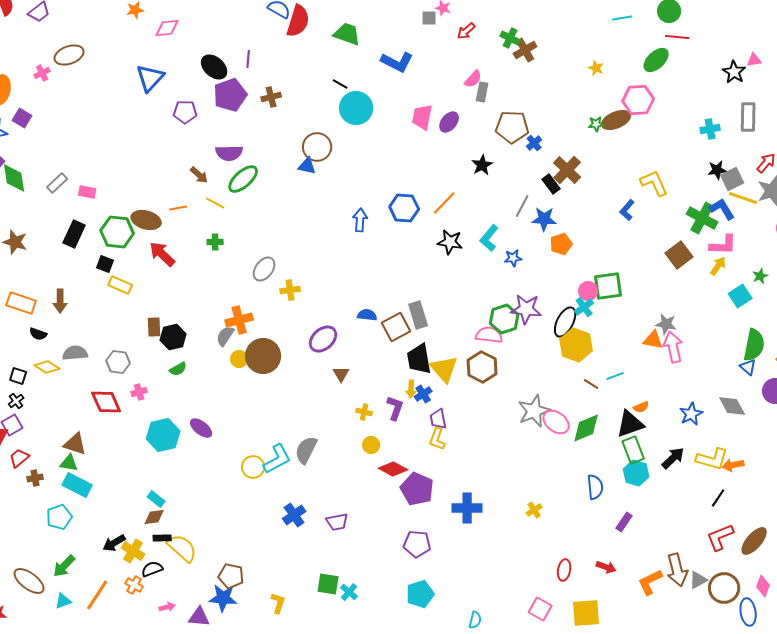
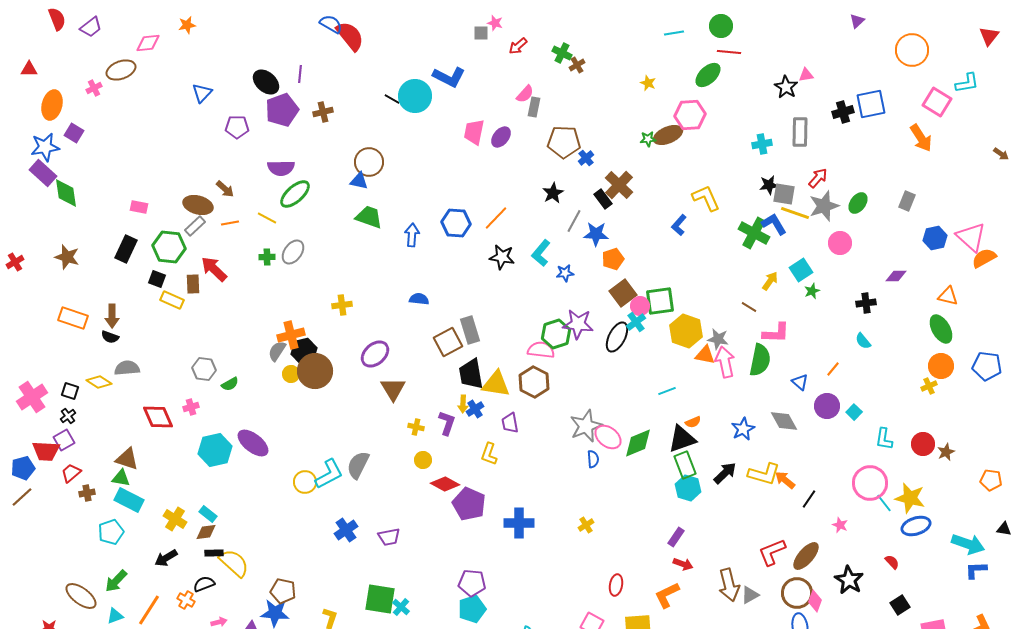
red semicircle: (298, 21) -> (350, 36), turned -56
pink diamond: (167, 28) -> (148, 43), moved
green trapezoid: (347, 34) -> (369, 217), moved
brown cross: (525, 50) -> (577, 65), size x0.7
blue triangle: (150, 78) -> (202, 93), size x0.7
cyan circle: (356, 108) -> (415, 96), moved
black star: (482, 165) -> (553, 193), moved
brown arrow: (199, 175) -> (225, 189), moved
gray square: (732, 179) -> (784, 194), turned 35
gray rectangle: (57, 183) -> (195, 226), moved
brown ellipse: (146, 220) -> (198, 205), moved
pink L-shape: (723, 245) -> (776, 333), moved
brown square: (679, 255) -> (623, 293), moved
gray ellipse: (264, 269) -> (293, 252), moved
cyan square: (740, 296) -> (801, 270), moved
blue semicircle: (367, 315) -> (419, 299), moved
brown rectangle: (154, 327) -> (193, 284), moved
black semicircle: (38, 334) -> (110, 337), moved
black hexagon: (173, 337) -> (304, 351), moved
yellow hexagon: (576, 345) -> (686, 331), moved
green semicircle: (754, 345) -> (760, 360), moved
gray hexagon: (118, 362) -> (204, 369), moved
yellow triangle: (444, 369) -> (496, 384), turned -40
brown triangle: (341, 374) -> (393, 389), size x1.5
brown line: (591, 384) -> (749, 307), moved
purple trapezoid: (438, 419) -> (510, 423), moved
purple ellipse: (201, 428) -> (253, 443), size x1.4
orange arrow: (733, 465) -> (785, 480), turned 50
blue semicircle: (595, 487) -> (593, 459), moved, size x0.7
black line: (718, 498) -> (809, 499), moved
purple pentagon: (417, 544) -> (472, 583), moved
yellow cross: (133, 551) -> (175, 519), moved
red arrow: (606, 567) -> (683, 564), moved
orange L-shape: (650, 582) -> (667, 595), moved
green square: (328, 584) -> (380, 599), size x1.4
brown circle: (724, 588) -> (797, 593), moved

